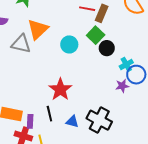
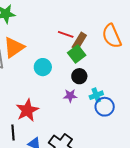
green square: (96, 35) -> (77, 54), moved
purple star: (122, 86) -> (70, 96), moved

